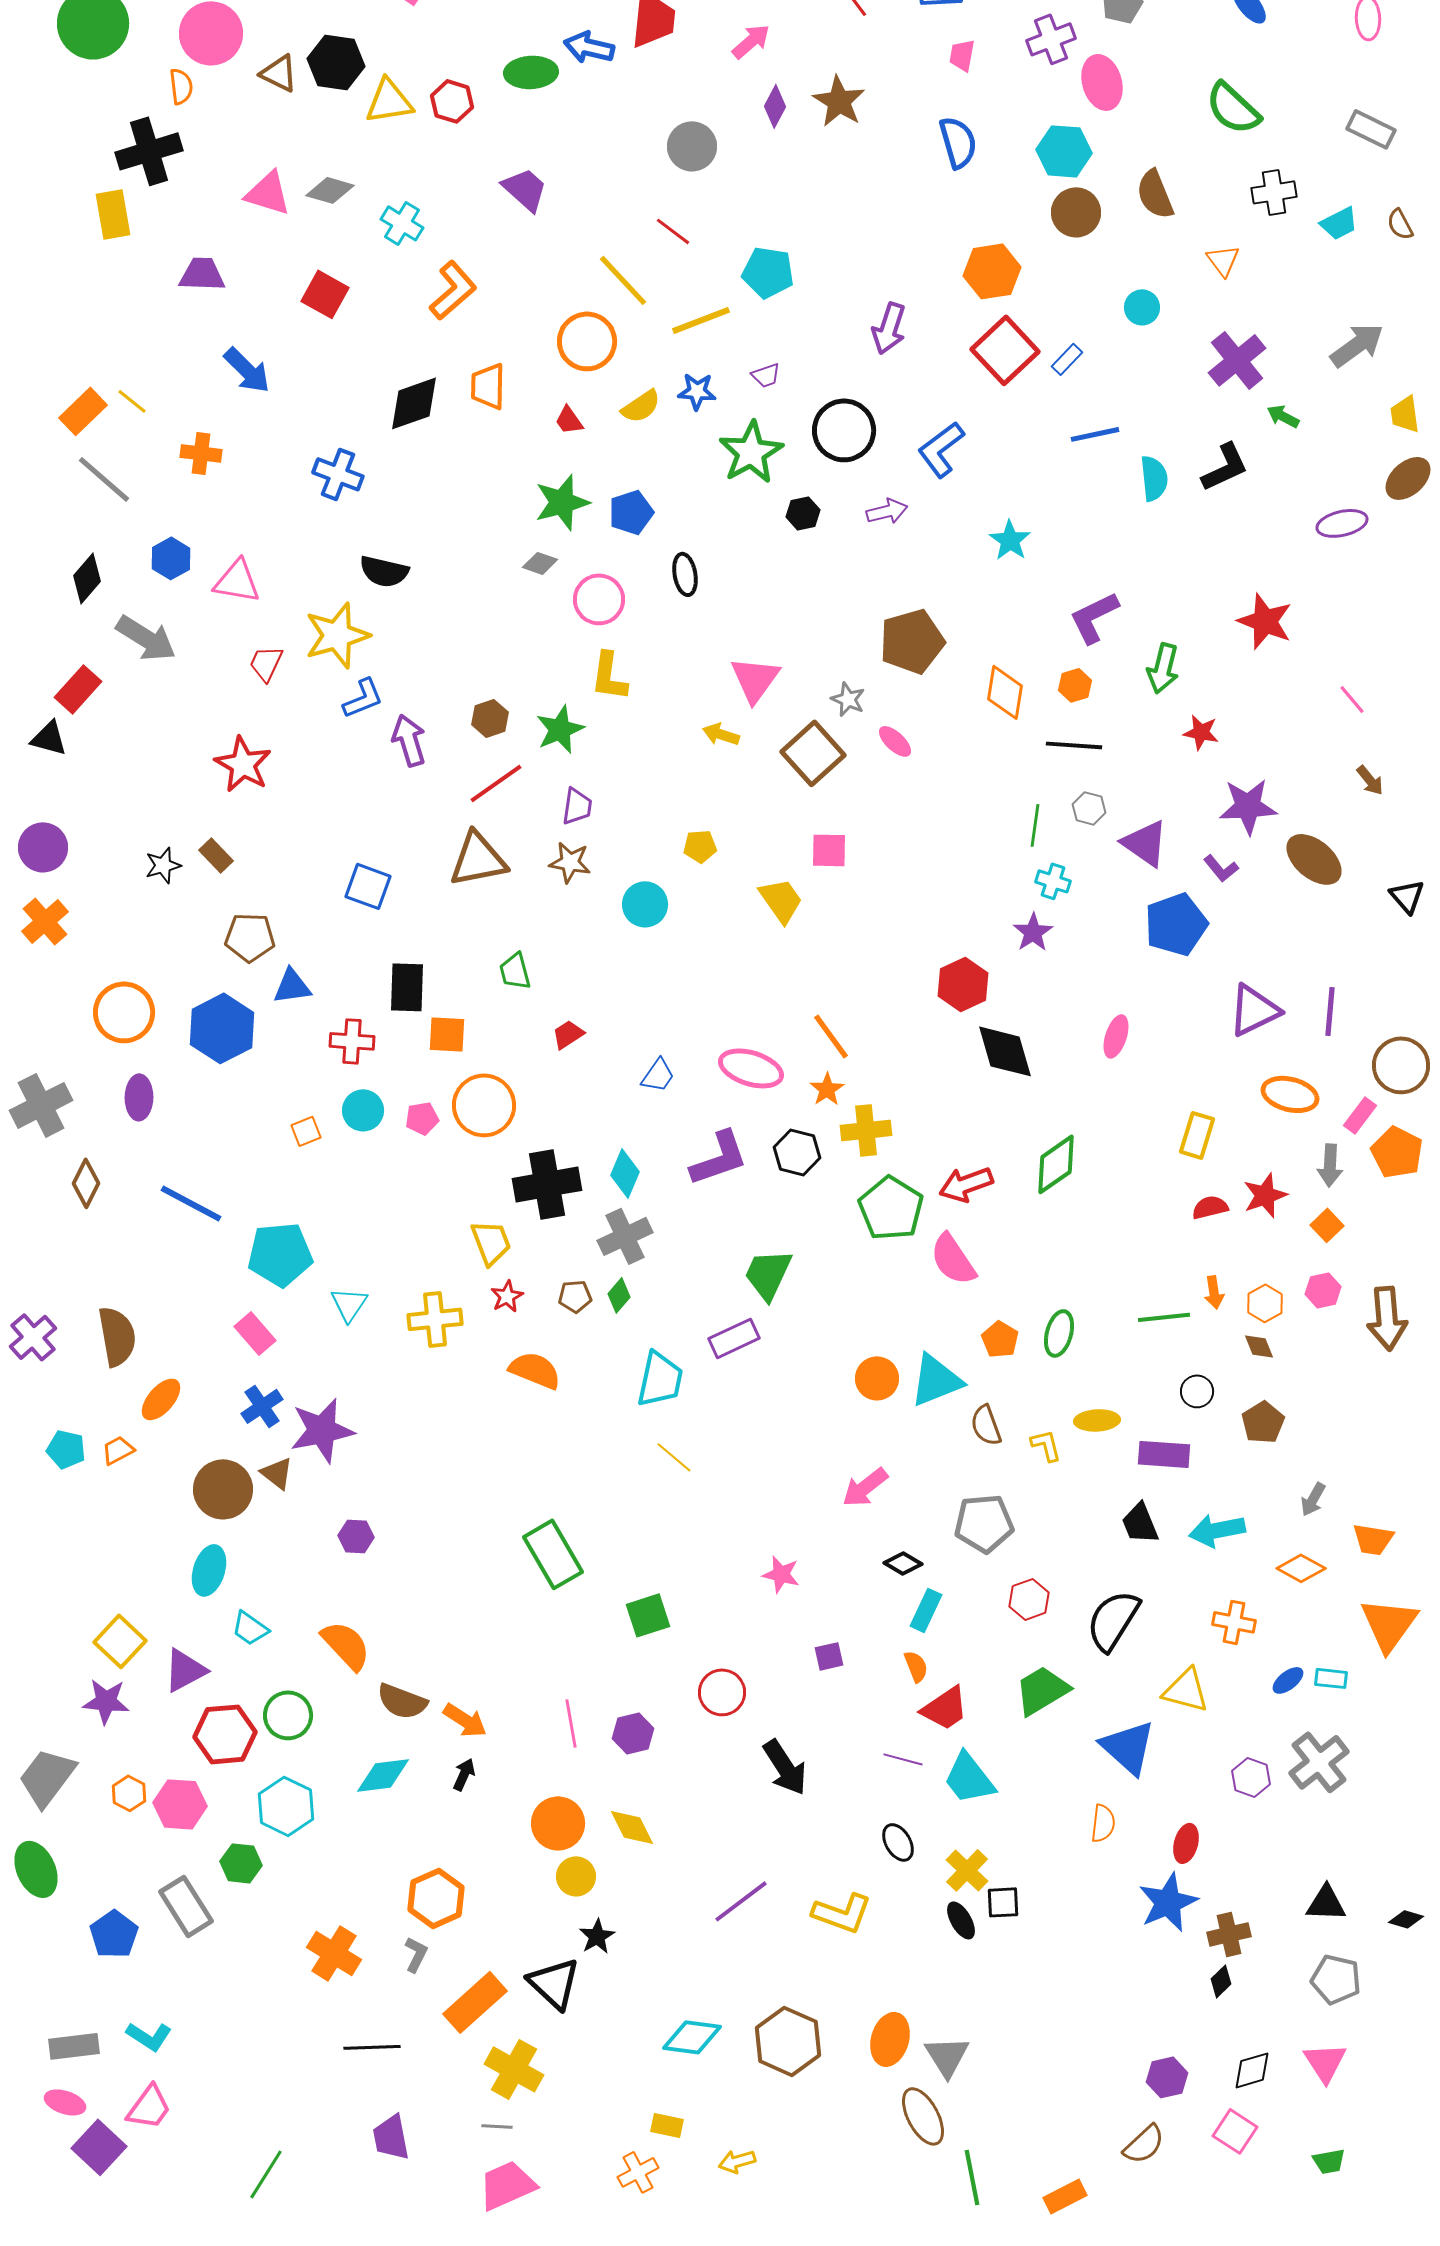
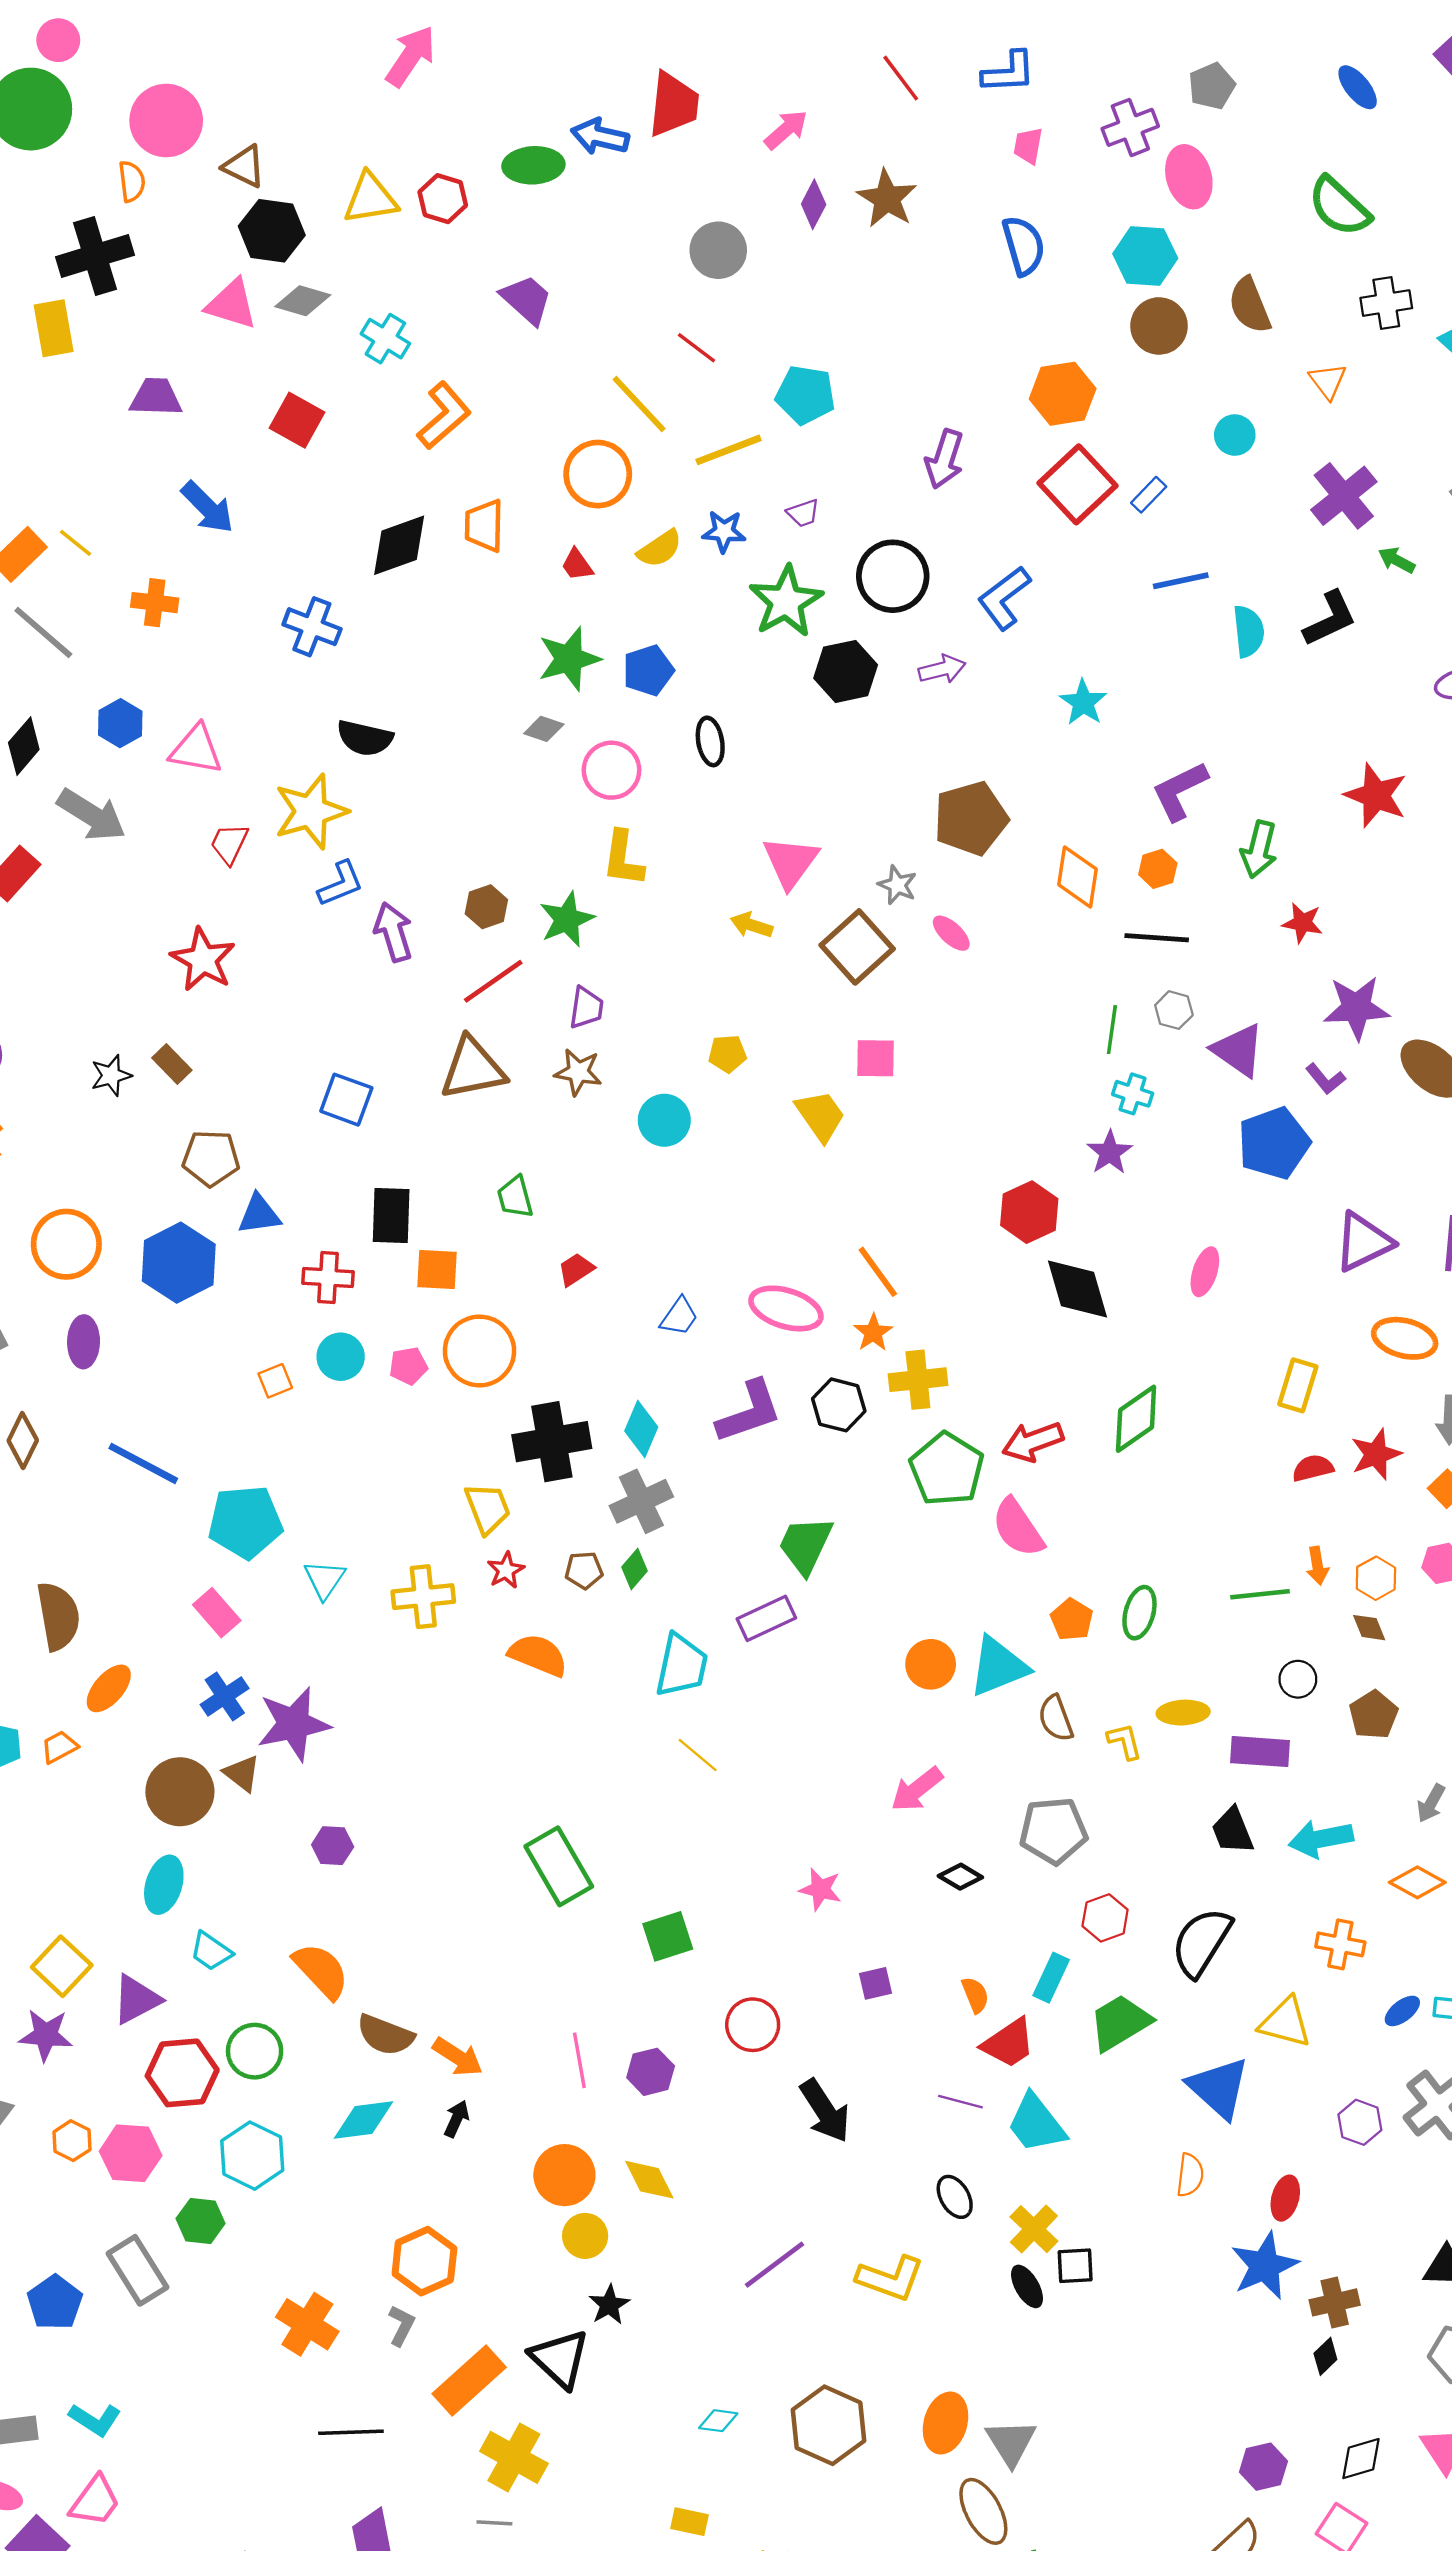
black hexagon: (336, 62) -> (272, 231), moved
black hexagon: (803, 513) -> (846, 671), size x1.6
cyan rectangle: (926, 1610) -> (1051, 1978), moved
cyan diamond: (692, 2037) -> (718, 2421), size x0.6

